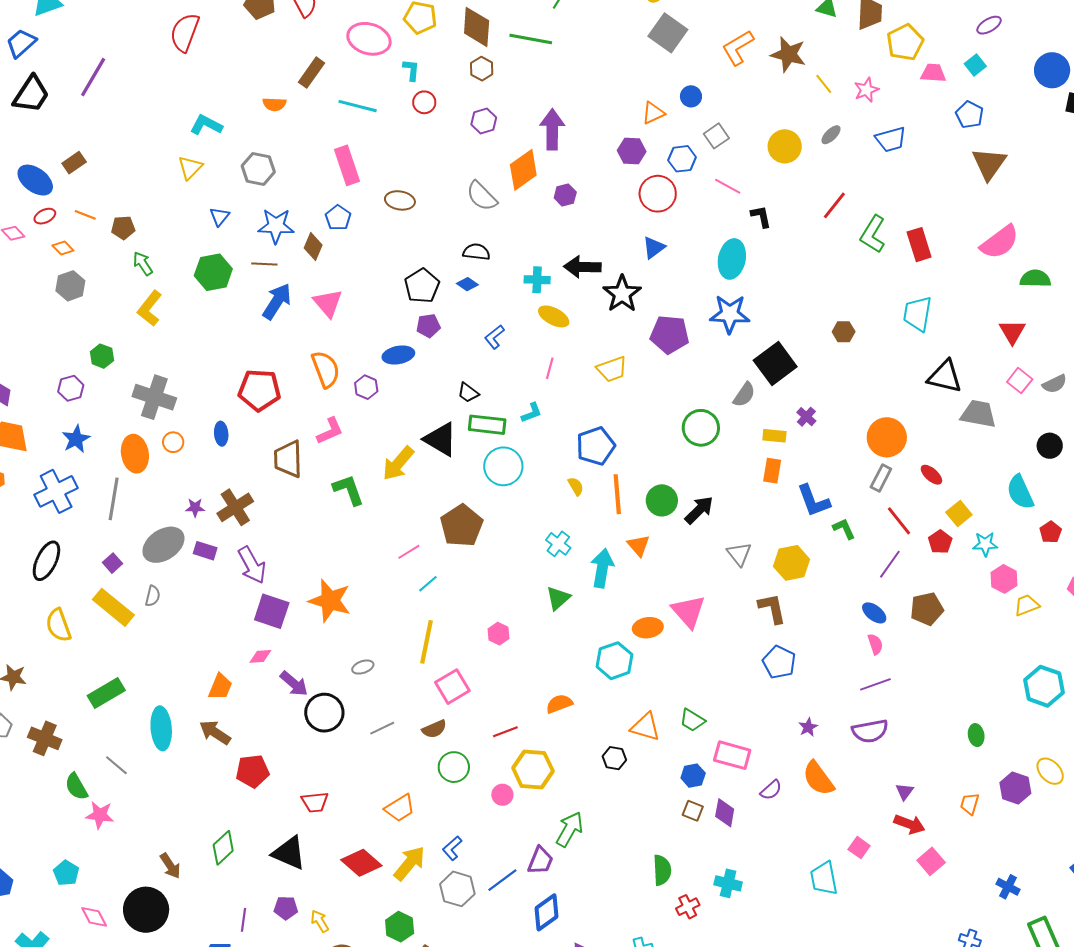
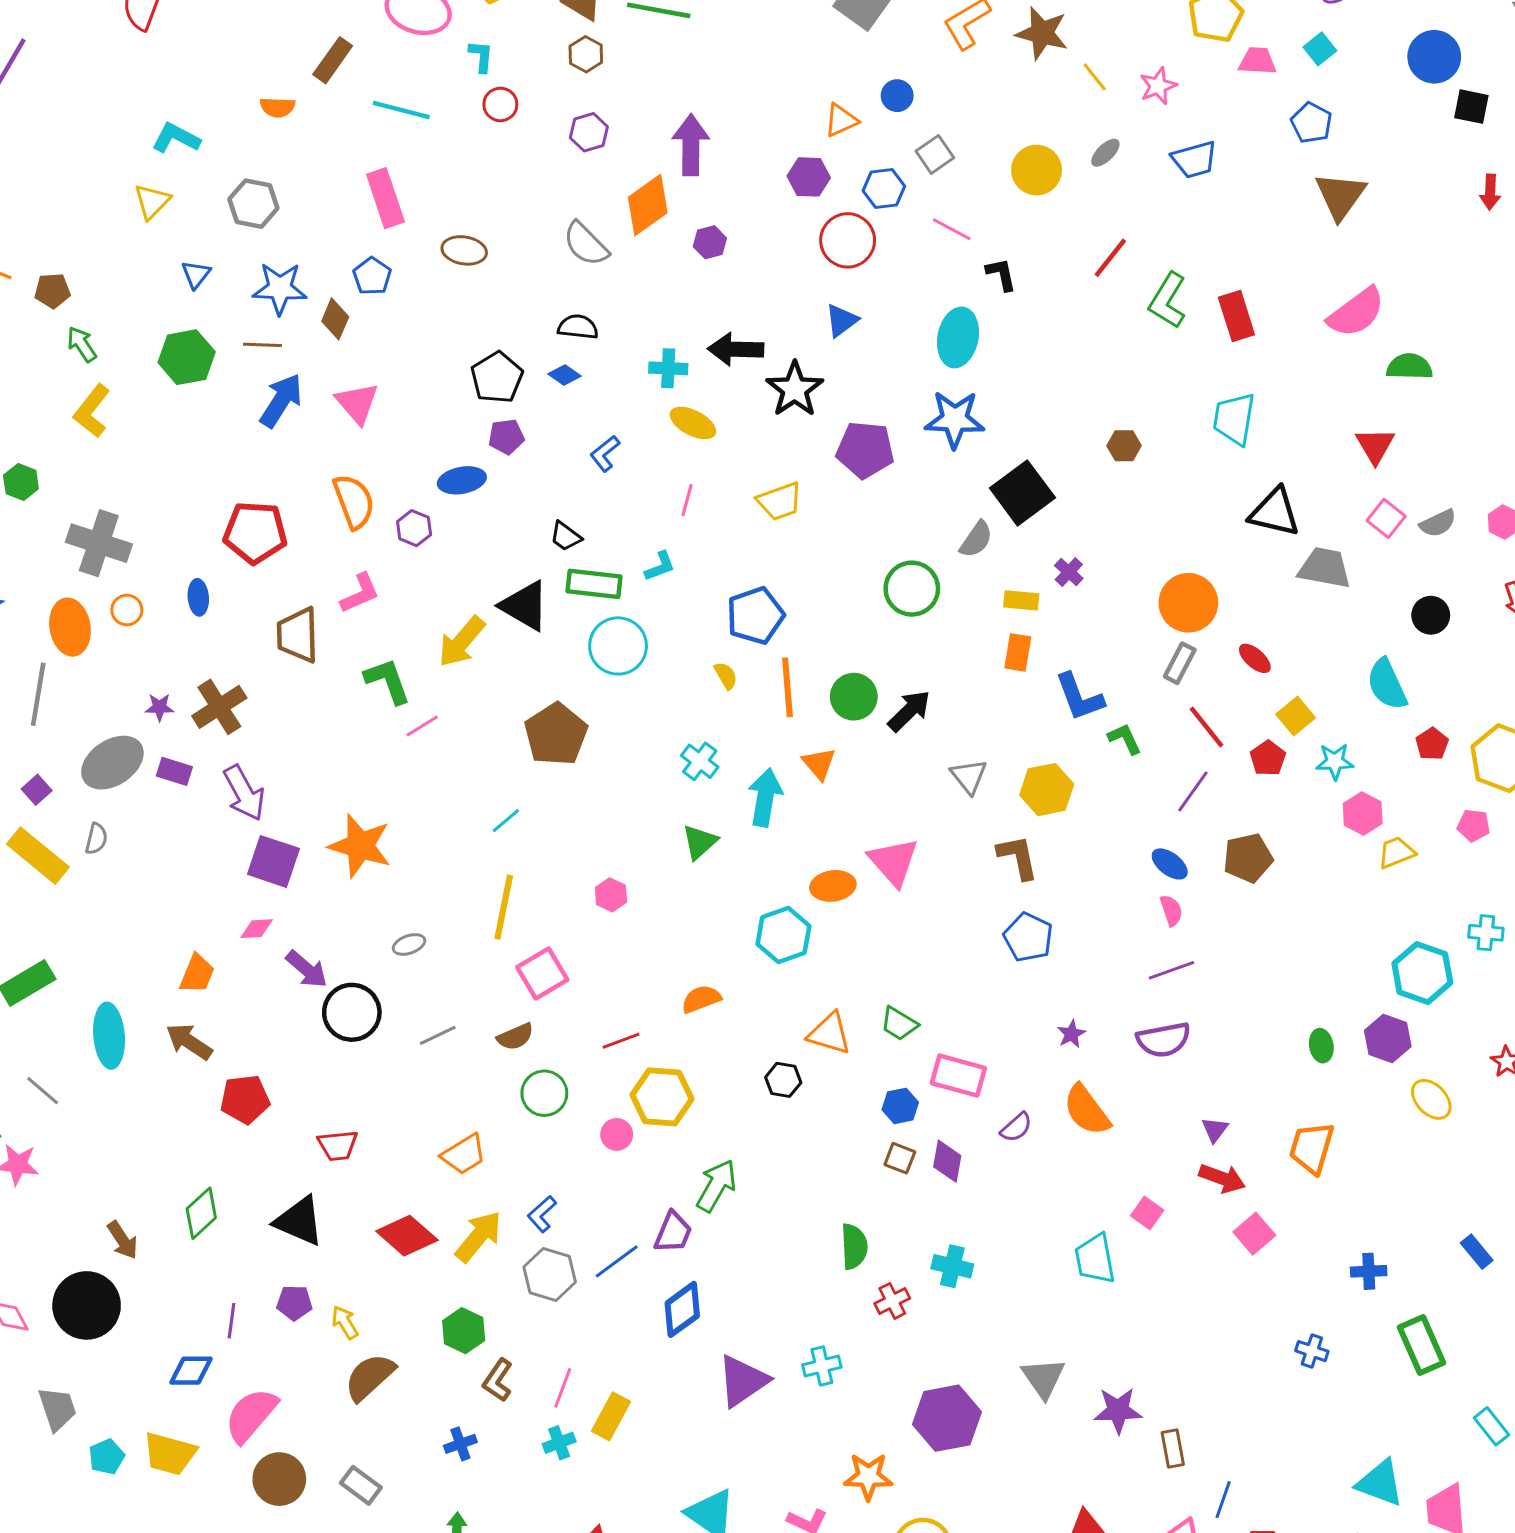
pink line: (409, 552) -> (422, 726), moved
purple hexagon: (1015, 788) -> (1388, 1038), moved
orange trapezoid: (970, 804) -> (1312, 1148), size x1.6
blue cross: (1008, 887) -> (1369, 1271), turned -30

